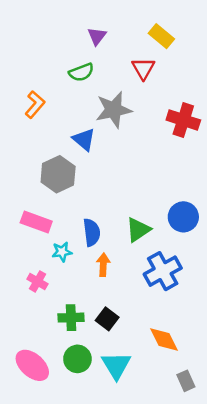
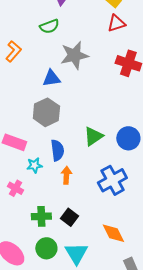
red triangle: (143, 68) -> (116, 23), moved, turned 42
blue triangle: (84, 139) -> (51, 78), turned -48
gray hexagon: (58, 174) -> (46, 112), moved
green triangle: (138, 230) -> (93, 136), moved

